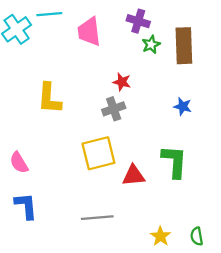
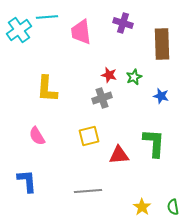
green star: (151, 45) -> (134, 77), moved
yellow square: (98, 153) -> (89, 136), size x0.7
pink semicircle: (19, 163) -> (37, 136), moved

